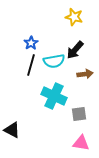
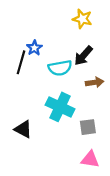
black line: (31, 65) -> (21, 62), moved
black triangle: (12, 130) -> (23, 129), moved

